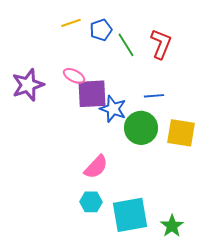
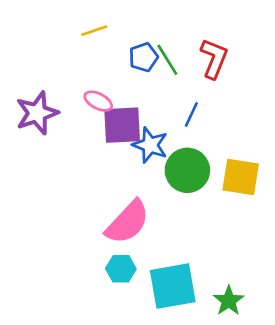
blue pentagon: (101, 30) -> (143, 57), moved
blue line: (154, 96) -> (191, 114), moved, turned -60
pink semicircle: (96, 167) -> (128, 222), size x1.4

